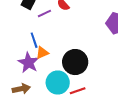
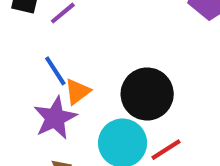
purple star: (28, 63) -> (55, 118), turned 30

